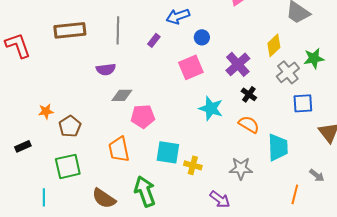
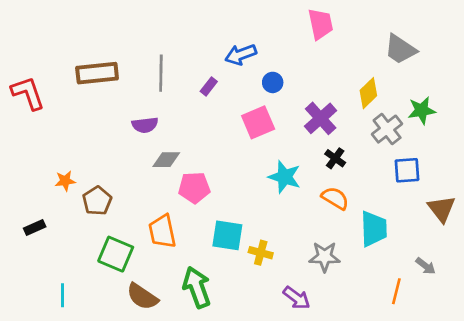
green square: (68, 166) -> (116, 254), moved, turned 36

